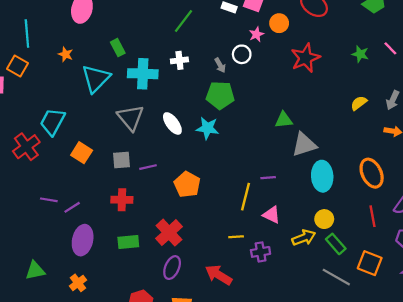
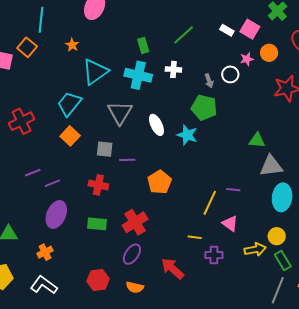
green rectangle: (118, 48) -> (143, 45), moved
cyan trapezoid: (52, 122) -> (69, 104), moved
purple line: (49, 200) -> (33, 173), turned -42
gray line: (336, 277) -> (278, 290), turned 72

